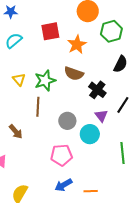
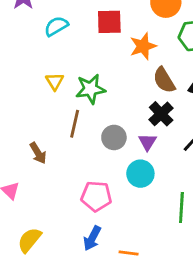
brown semicircle: (74, 74) -> (164, 80), moved, turned 30
purple triangle: (101, 116) -> (147, 142), moved
gray circle: (67, 121) -> (114, 137), moved
blue arrow: (63, 185) -> (92, 238), turned -42

